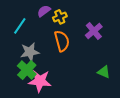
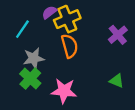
yellow cross: (60, 17) -> (67, 19), size x1.6
purple cross: (94, 31) -> (118, 35), moved
pink star: (40, 81) -> (64, 91), moved

